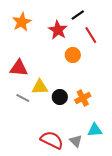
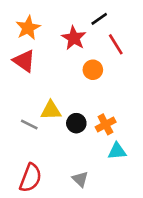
red triangle: (19, 68) -> (24, 61), moved, turned 30
cyan triangle: (95, 130) -> (117, 151), moved
red semicircle: (52, 140) -> (31, 178), moved, turned 85
gray triangle: (76, 141) -> (80, 179), moved

